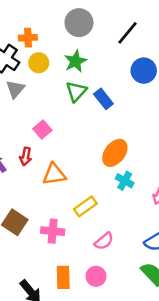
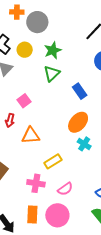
gray circle: (79, 23) -> (37, 22), moved
orange cross: (28, 38) -> (17, 12), moved
blue rectangle: (103, 99) -> (80, 91), moved
pink cross: (53, 231) -> (36, 183), moved
pink circle: (96, 276) -> (57, 215), size x1.5

